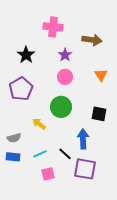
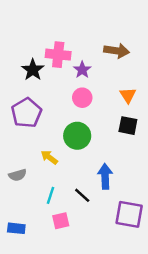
pink cross: (53, 27) -> (58, 55), moved
black square: (99, 114) -> (128, 126), moved
cyan line: (40, 154) -> (51, 195), turned -48
blue rectangle: (13, 157) -> (16, 228), moved
purple square: (85, 169) -> (129, 214), moved

